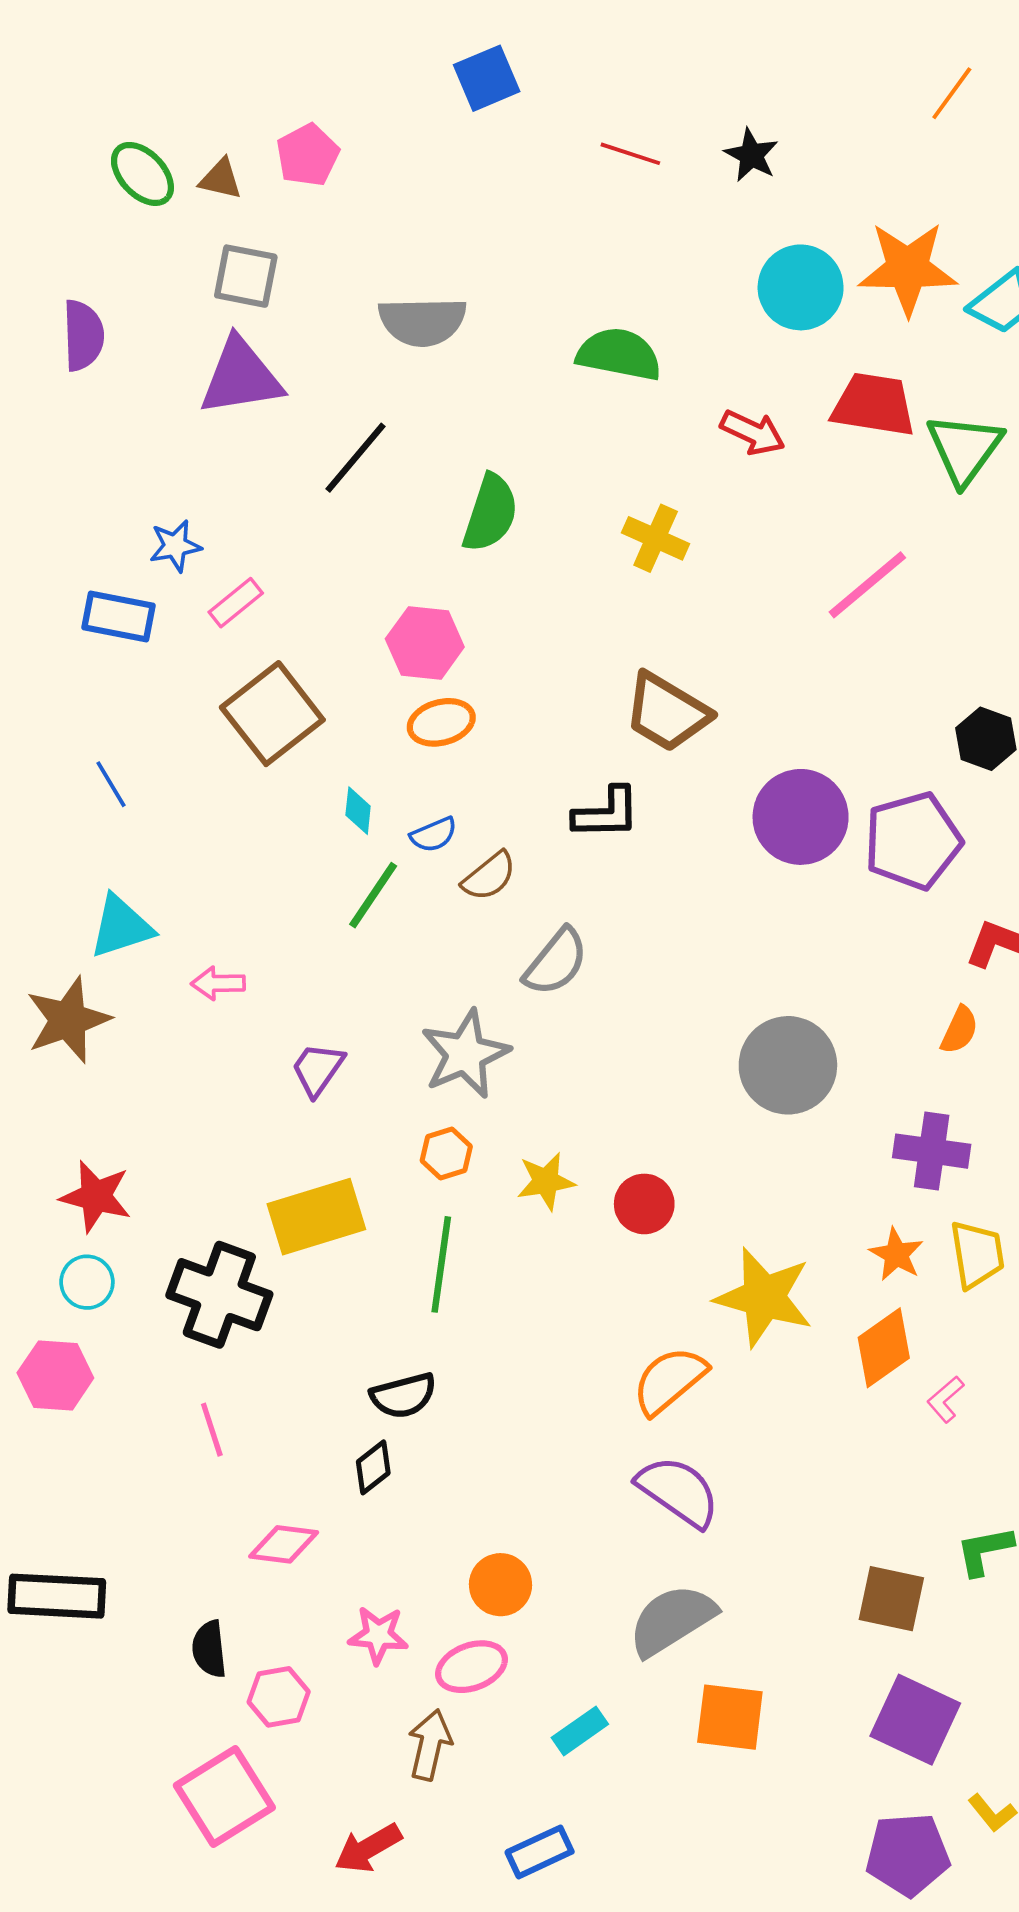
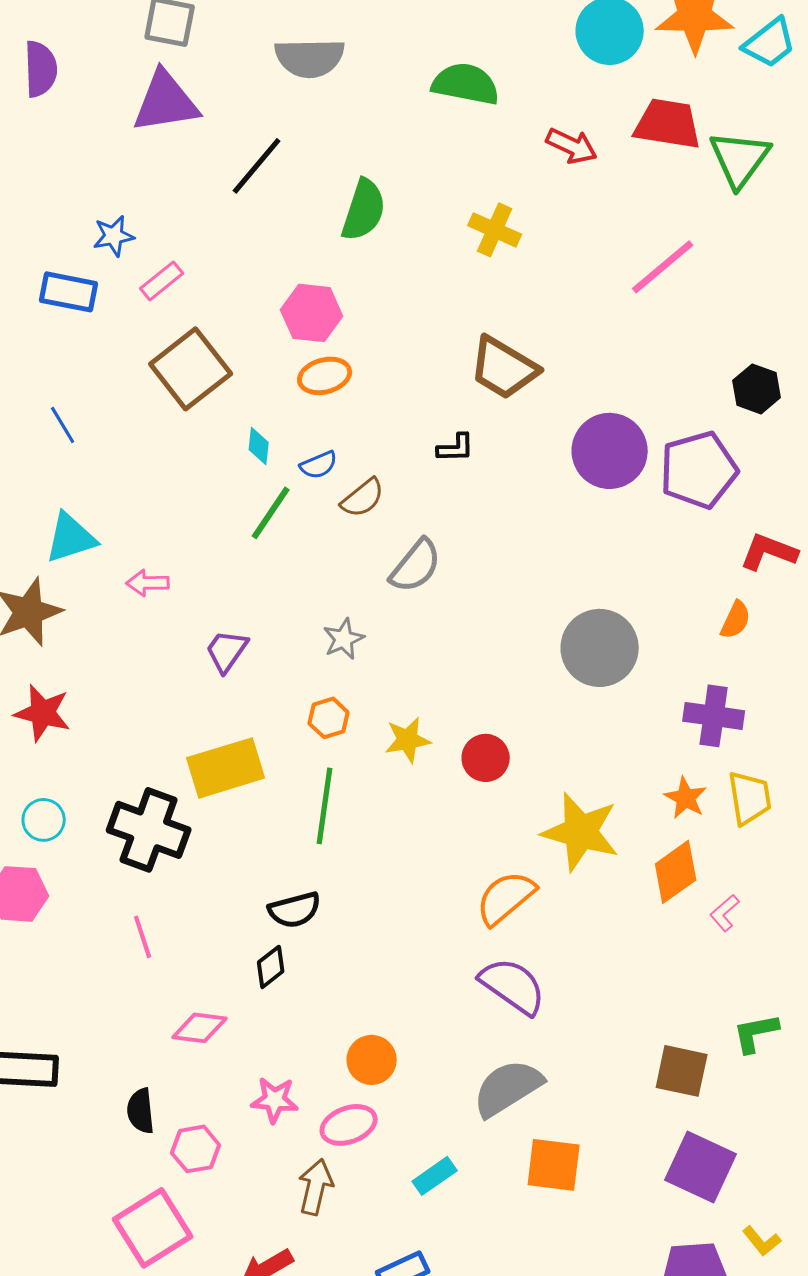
black L-shape: (606, 813) -> (456, 448), size x0.7
gray star: (465, 1054) -> (344, 639), size x0.6
red star: (96, 1196) -> (43, 713), moved

